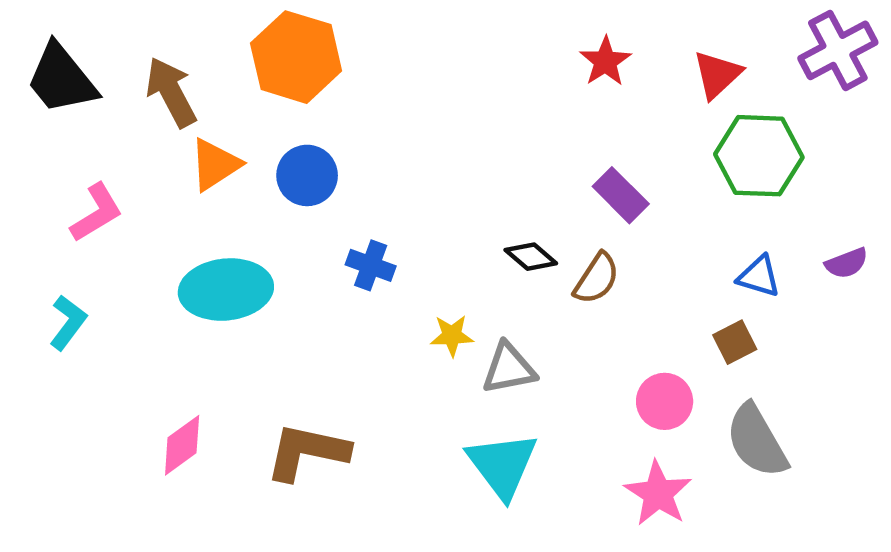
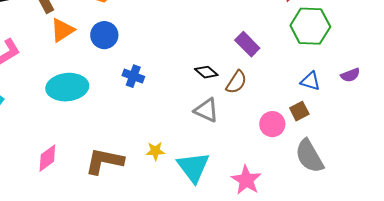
yellow star: (452, 336) -> (155, 151), moved
gray triangle: (509, 368) -> (206, 110), moved, turned 36
pink circle: (665, 401) -> (272, 124), moved
pink star: (658, 493) -> (246, 180), moved

